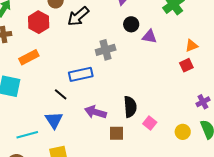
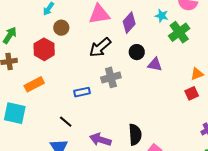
black arrow: (78, 16) -> (100, 47), moved
blue rectangle: (81, 74) -> (82, 92), moved, size x0.7

